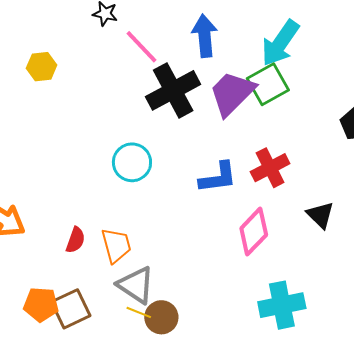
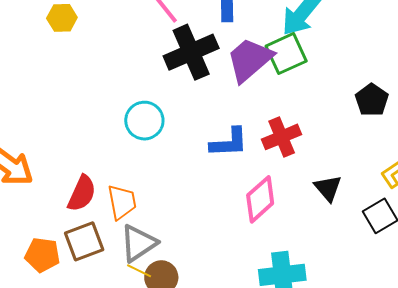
red semicircle: (75, 240) -> (82, 193), size x1.4
gray triangle: (136, 285) -> (139, 243), turned 48
brown square: (71, 309) -> (84, 241), moved

